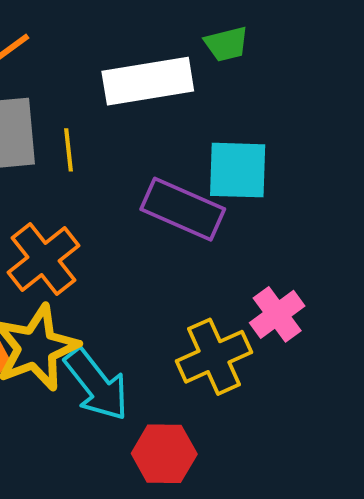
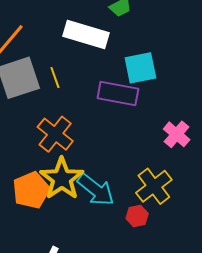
white rectangle: (148, 81) -> (86, 34), turned 39
yellow cross: (214, 357) -> (154, 186), moved
red hexagon: (164, 454) -> (137, 216), size x0.7

